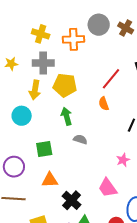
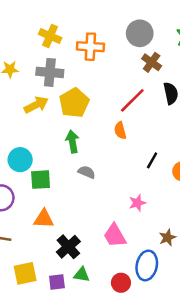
gray circle: (99, 25) -> (140, 33), moved
brown cross: (126, 28) -> (152, 62), moved
yellow pentagon: (65, 85) -> (74, 103), turned 30
yellow arrow: (35, 90) -> (36, 105), turned -132
cyan circle: (22, 116) -> (20, 160), moved

